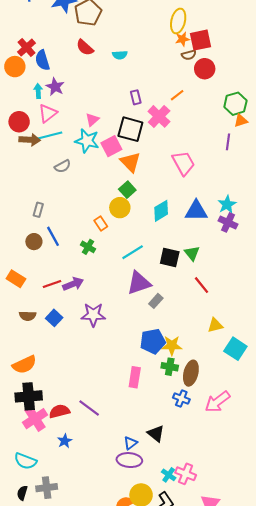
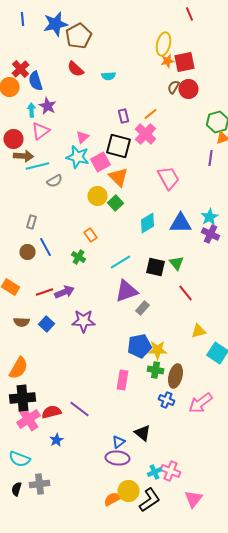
brown semicircle: (189, 55) -> (174, 87), moved, turned 136
orange line: (177, 95) -> (150, 114), moved
cyan line: (50, 136) -> (38, 166), moved
yellow circle: (120, 208) -> (98, 196), moved
orange semicircle: (24, 365) -> (18, 368), turned -35
cyan cross: (169, 475) -> (154, 472), turned 32

